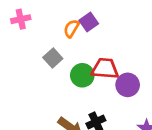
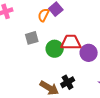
gray square: (53, 58) -> (32, 38), turned 32

